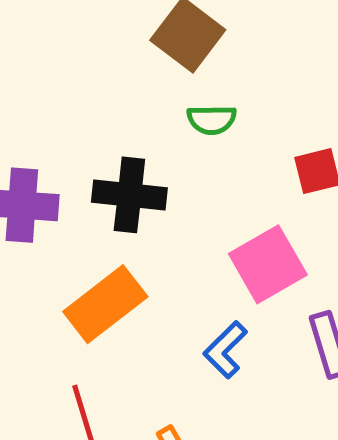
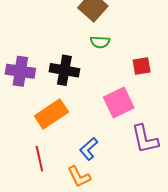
blue L-shape: (225, 350) -> (89, 149), moved

